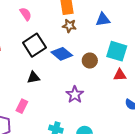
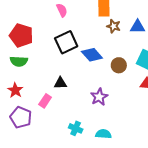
brown star: (69, 26) -> (114, 26), moved
black triangle: (33, 78) -> (60, 83), moved

